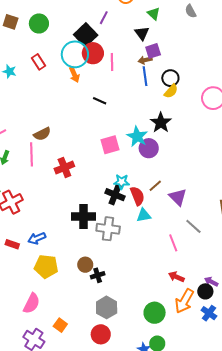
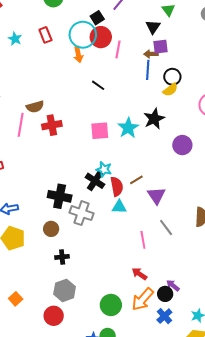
black square: (86, 35) -> (97, 18), size x0.6
purple circle: (149, 148) -> (182, 145), moved
red cross: (64, 167) -> (52, 125), moved
brown circle: (85, 265) -> (51, 229), moved

